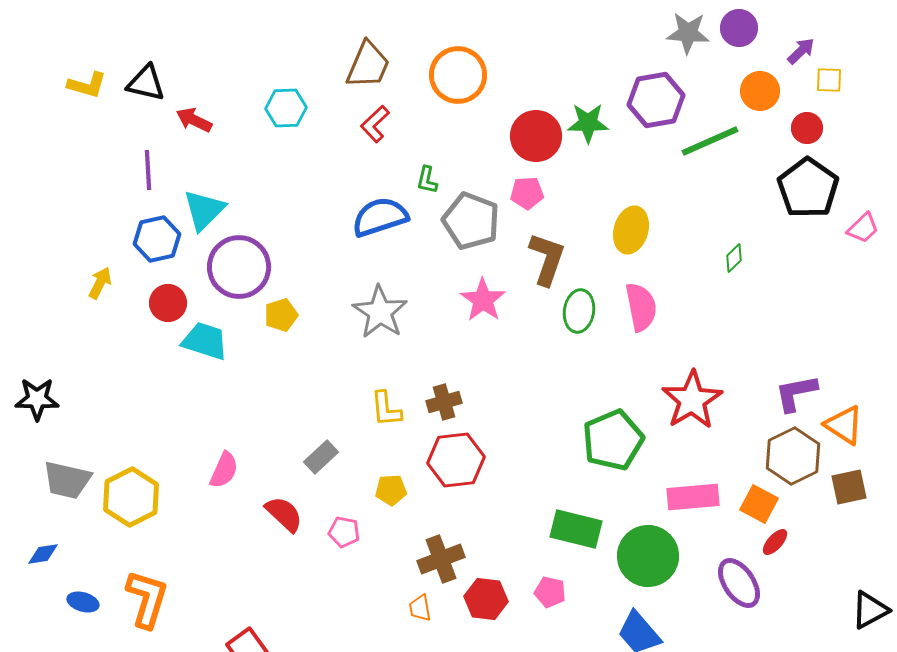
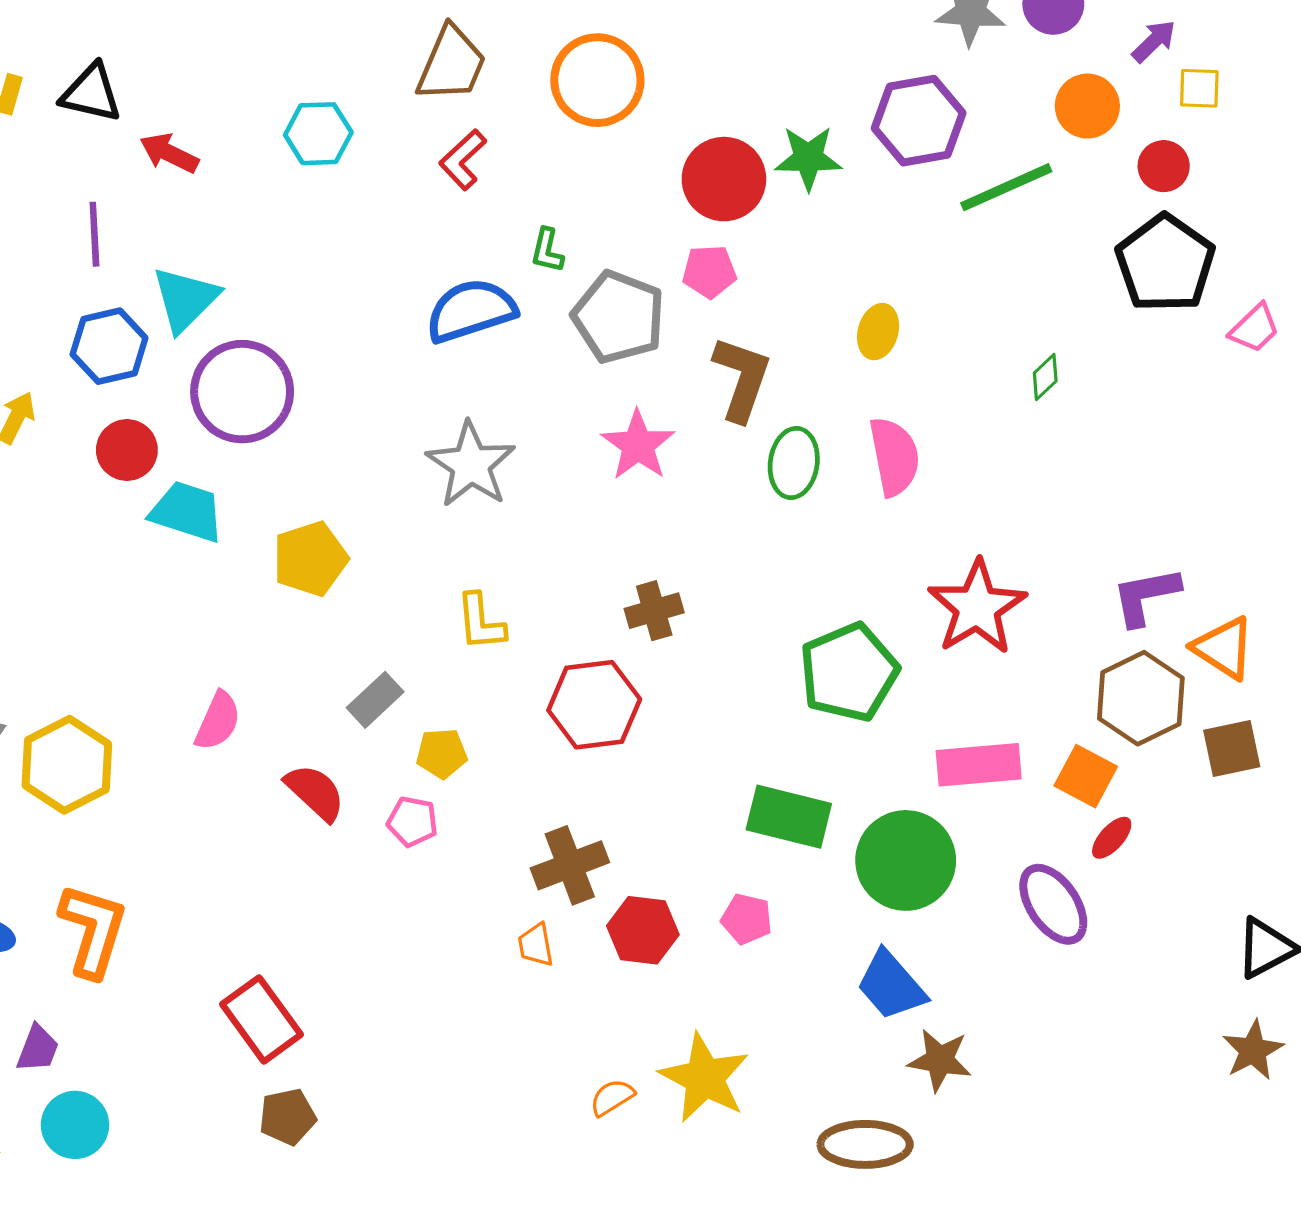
yellow ellipse: (631, 230) -> (878, 332), size x0.7
yellow pentagon: (281, 315) -> (310, 559), moved, size x1.4
brown cross: (444, 402) -> (654, 611), moved
yellow pentagon: (391, 490) -> (442, 753), moved

